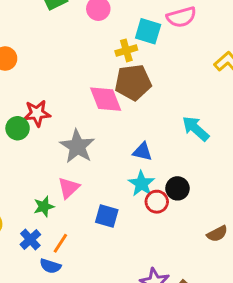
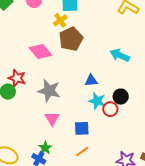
pink diamond: (106, 99) -> (40, 51), moved
red star: (37, 113) -> (17, 78), turned -30
green star: (44, 207) -> (45, 148), moved
orange line: (60, 243) -> (82, 152), moved, turned 40

